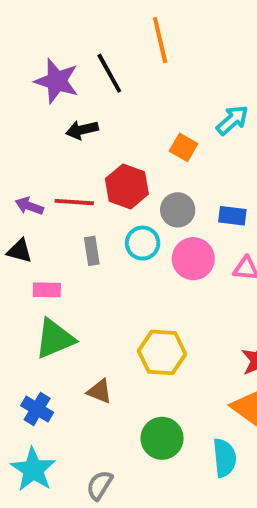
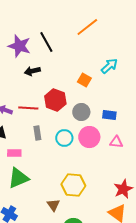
orange line: (160, 40) -> (87, 27), moved, turned 65
cyan circle: (143, 243) -> (64, 138), moved
brown triangle: (100, 391) -> (53, 205), moved, turned 32

